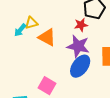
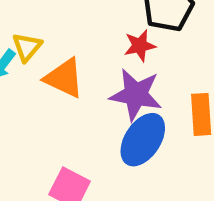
yellow triangle: (31, 23) -> (27, 47), turned -32

